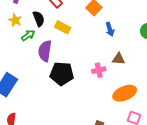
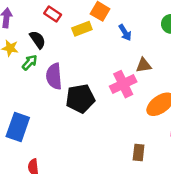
yellow rectangle: (63, 27) -> (82, 29), moved, turned -35
pink cross: (99, 70) -> (123, 84), size x1.5

